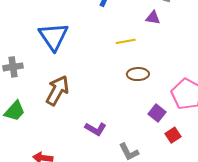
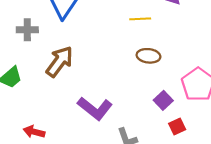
gray cross: (13, 67) -> (27, 30), moved
purple L-shape: (96, 129) -> (95, 108), size x1.5

